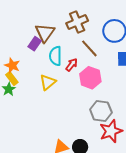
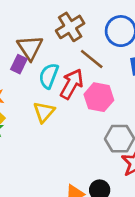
cyan semicircle: (55, 56) -> (49, 76), turned 30
red arrow: (72, 65) -> (72, 84), size x1.6

